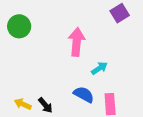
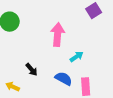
black arrow: (45, 105) -> (32, 70), moved

